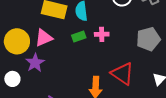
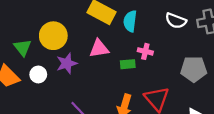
green rectangle: (79, 37) -> (128, 64), moved
pink triangle: (44, 38) -> (99, 49), moved

